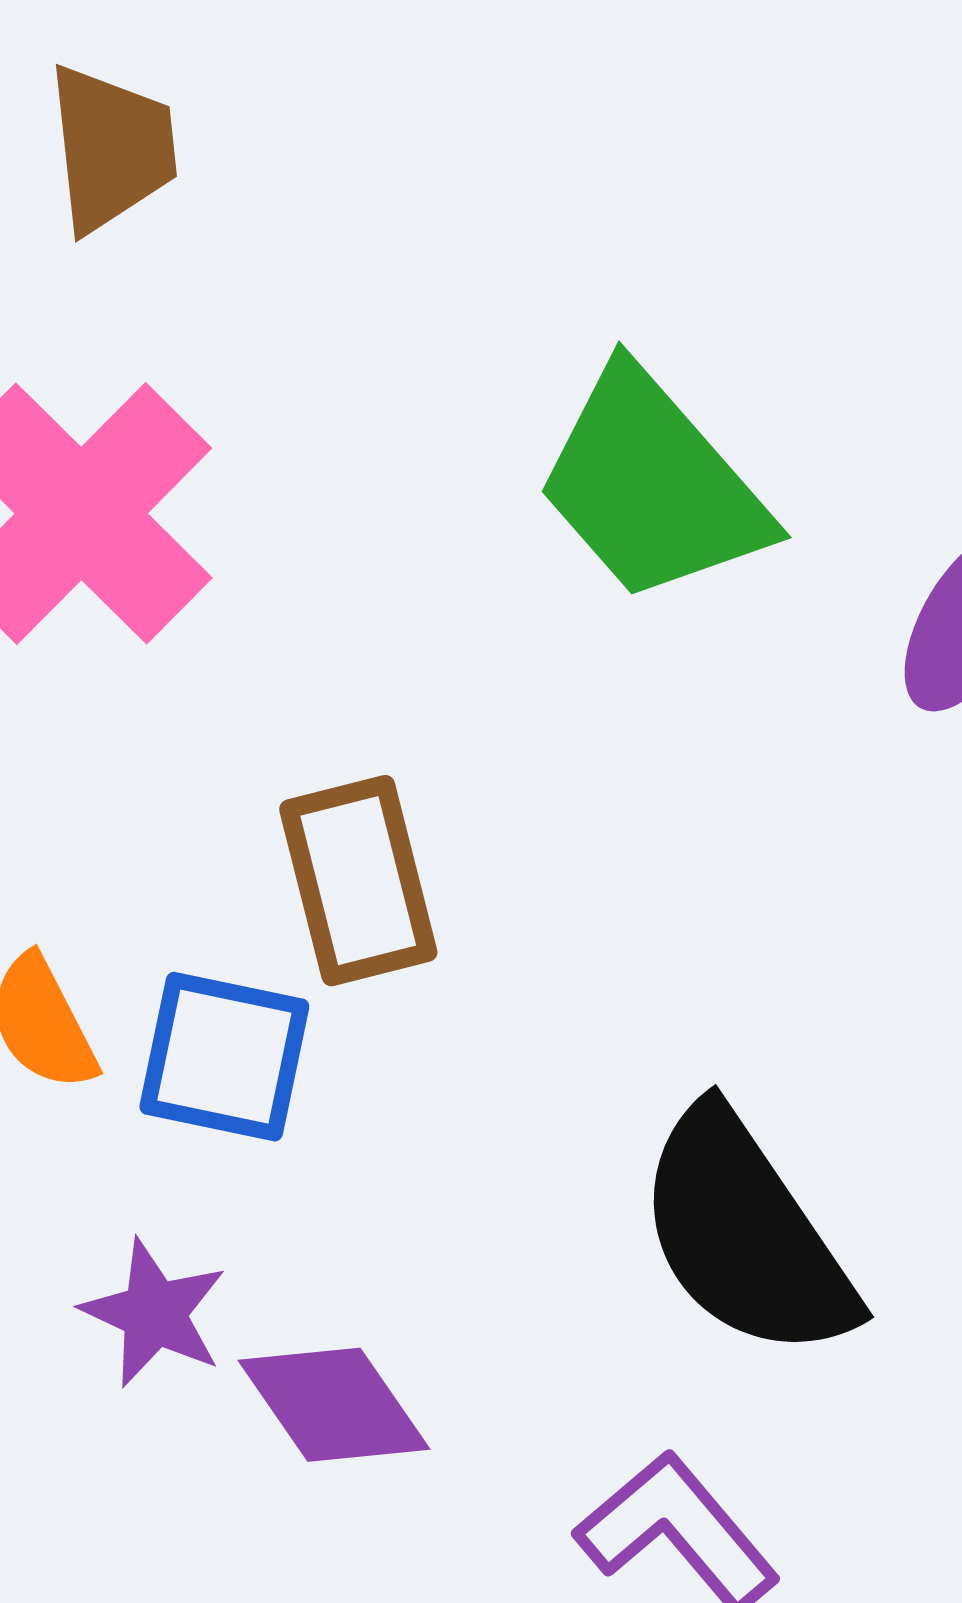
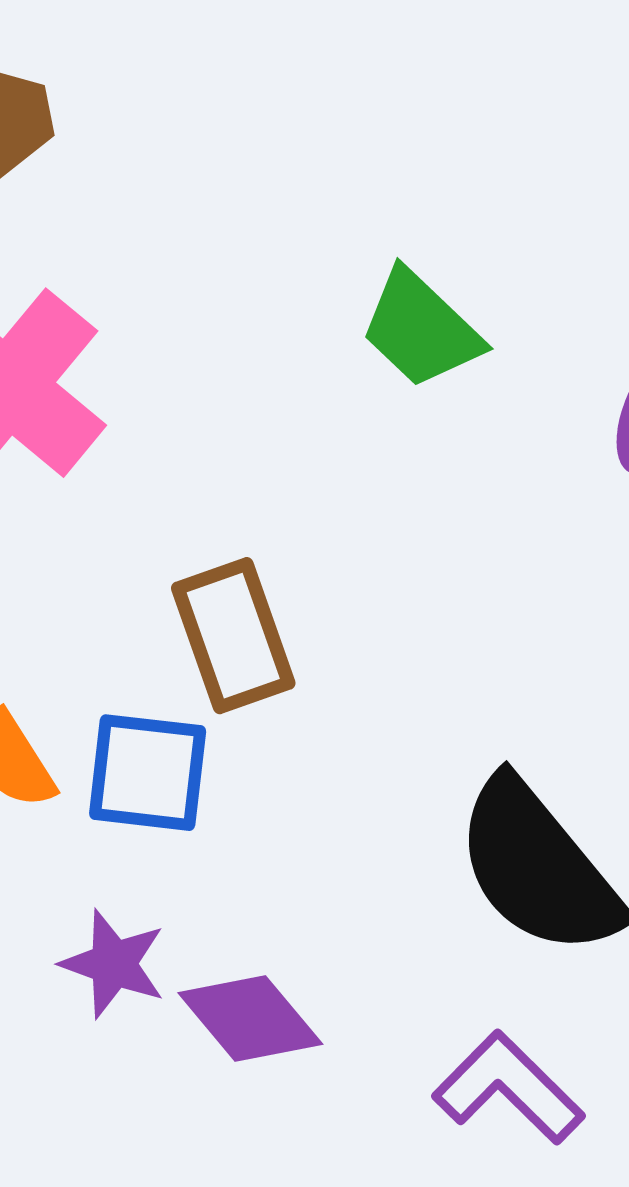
green trapezoid: (652, 486) -> (421, 329), size x0.7

